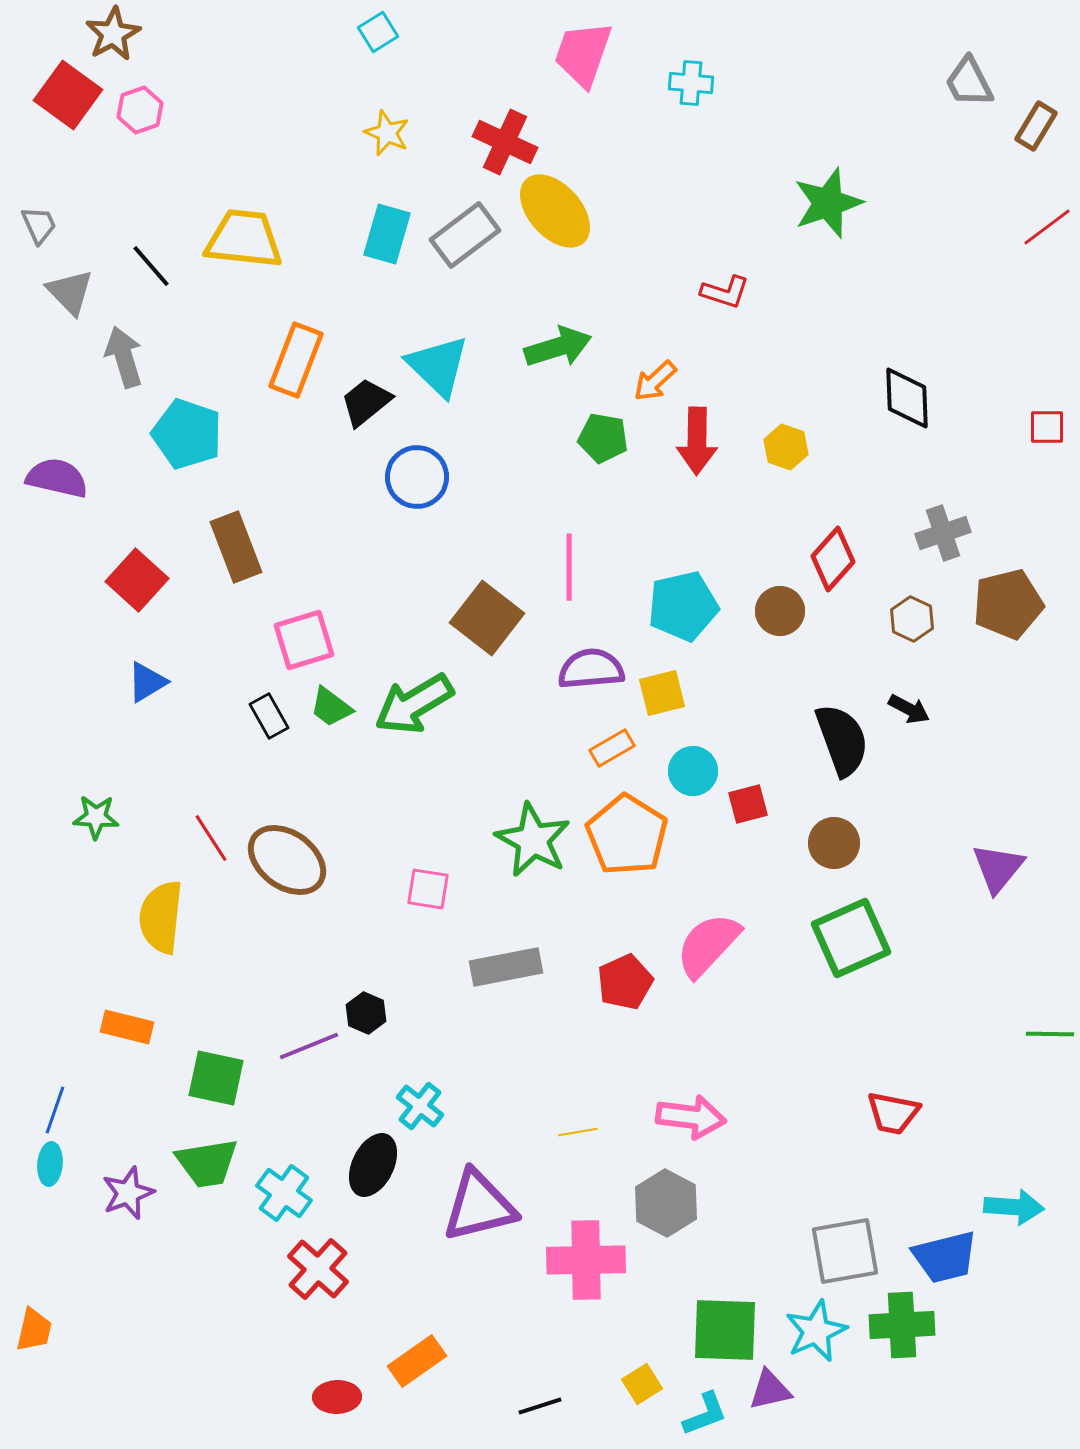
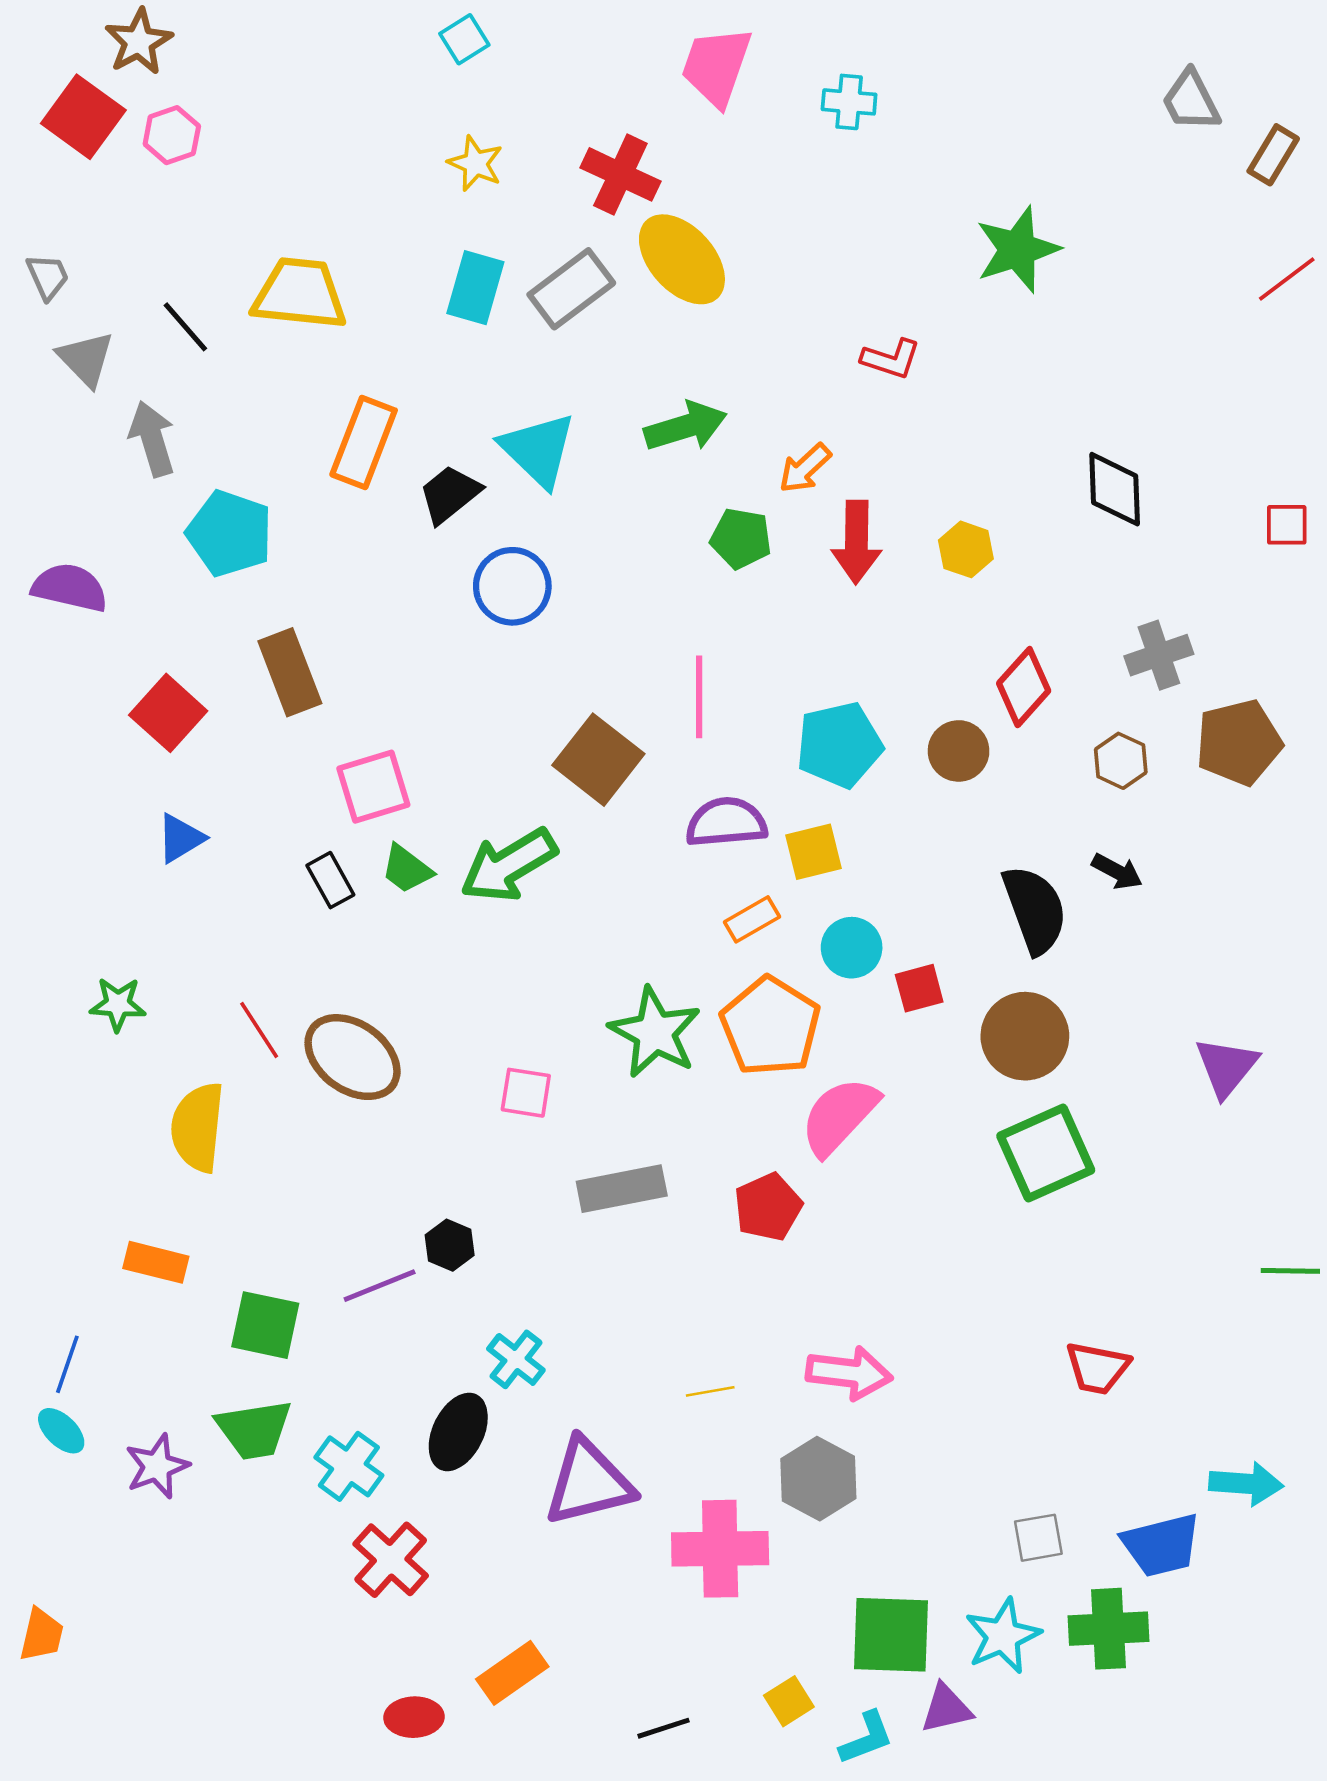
brown circle: (834, 843) -> (1025, 1036), size x1.4
pink semicircle: (708, 945) -> (839, 1116), moved
cyan ellipse: (50, 1164) -> (61, 1431), turned -51
gray square: (845, 1251) -> (1038, 1538), size x0.6

